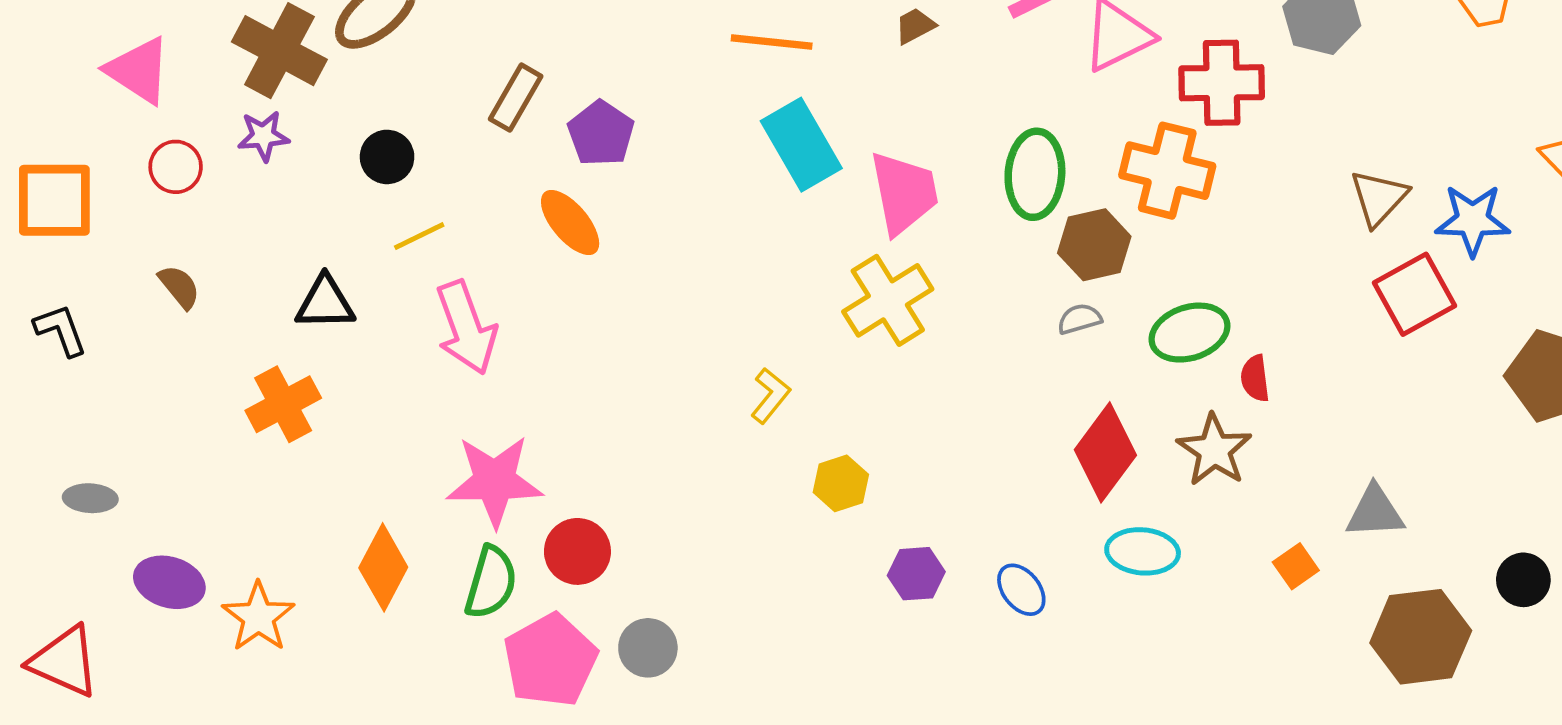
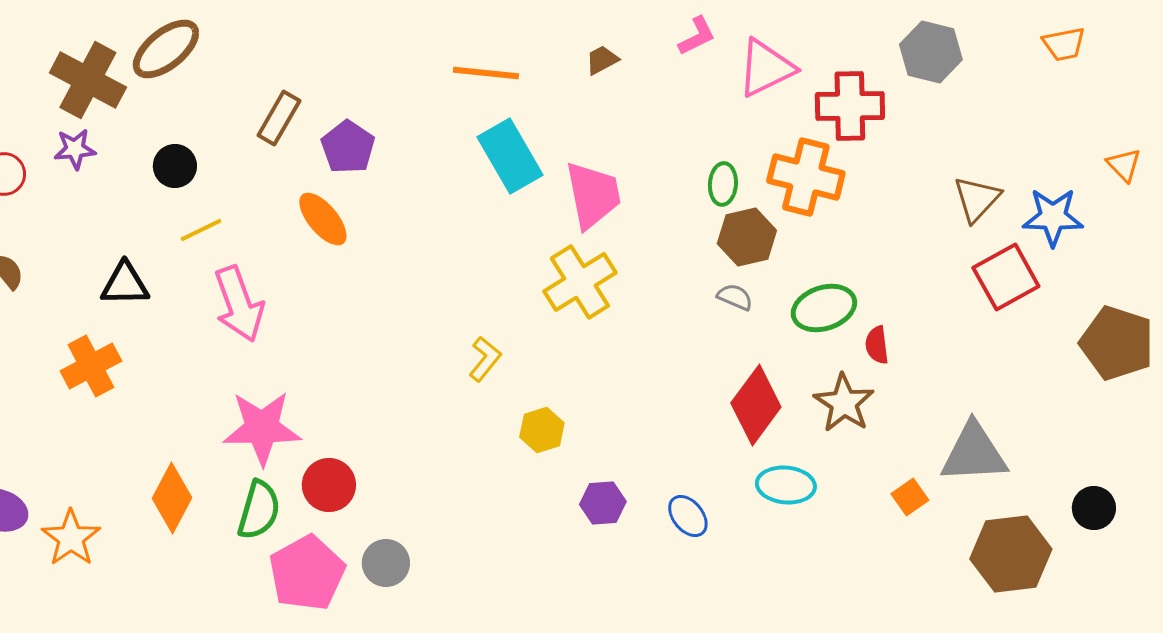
green ellipse: (1035, 174) -> (723, 184), moved, size x0.6
gray semicircle: (1079, 319) -> (735, 297), turned 39
gray triangle: (1375, 512) -> (974, 453), size x1.4

